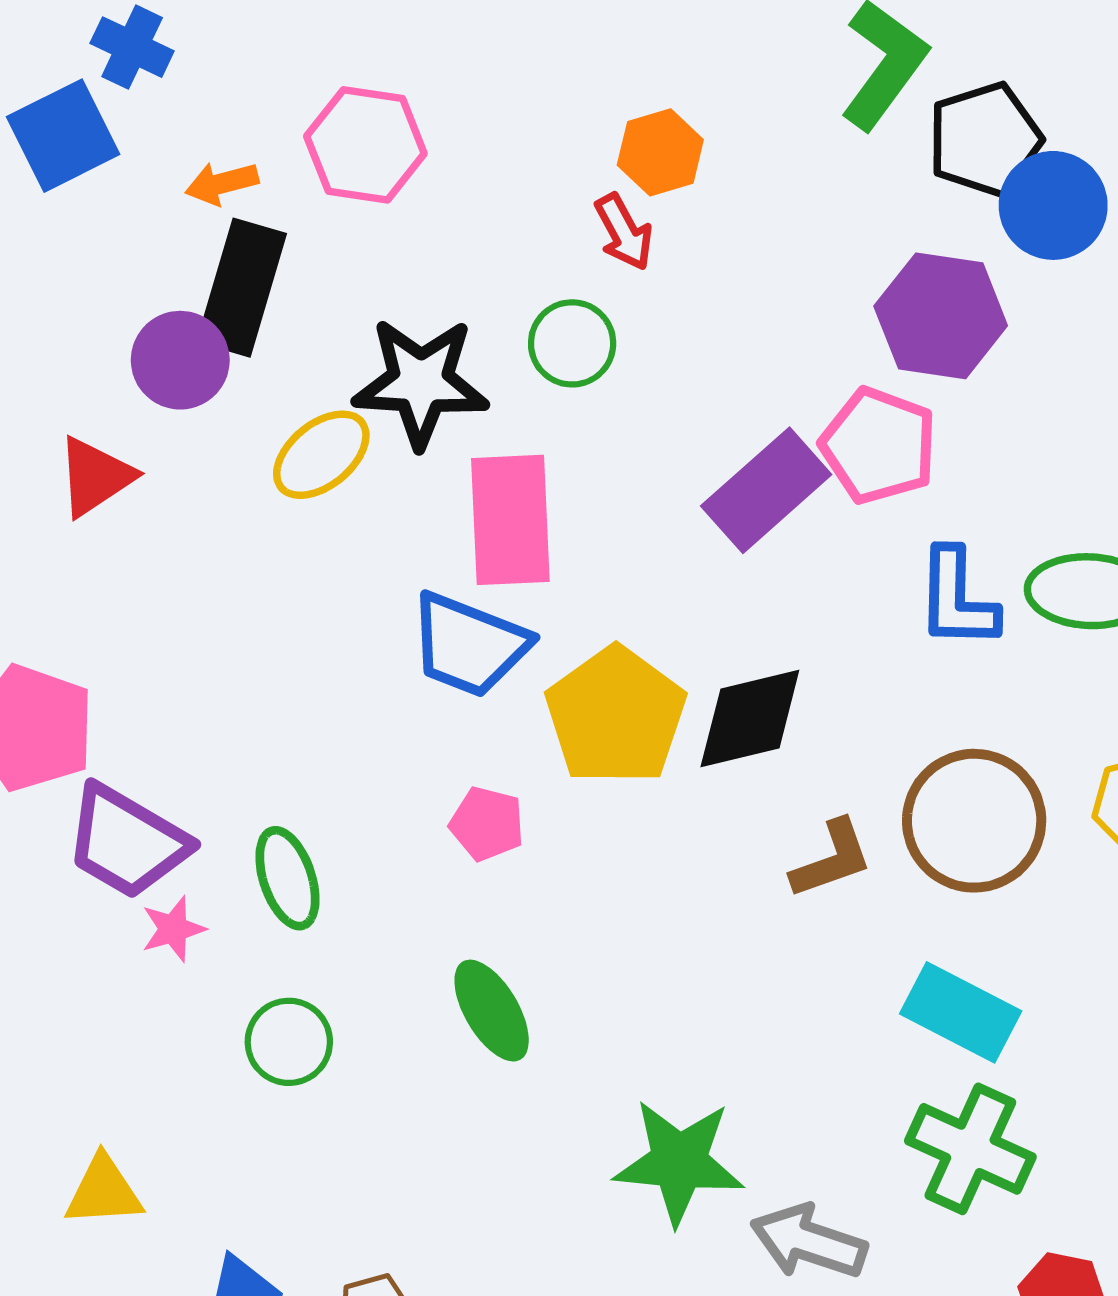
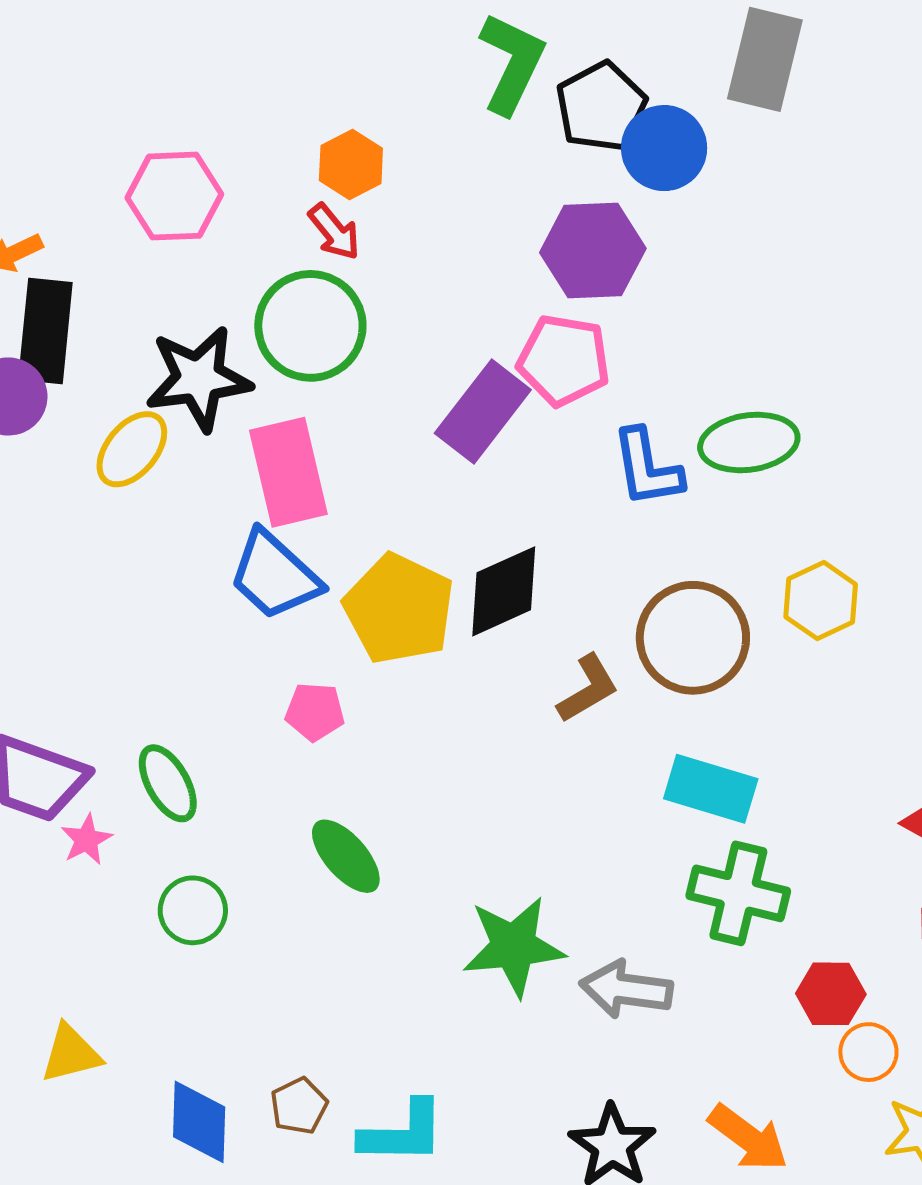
pink hexagon: (365, 145) -> (174, 196), moved
green circle: (572, 343) -> (310, 326), size x1.6
blue trapezoid: (469, 645) -> (275, 575), turned 32

